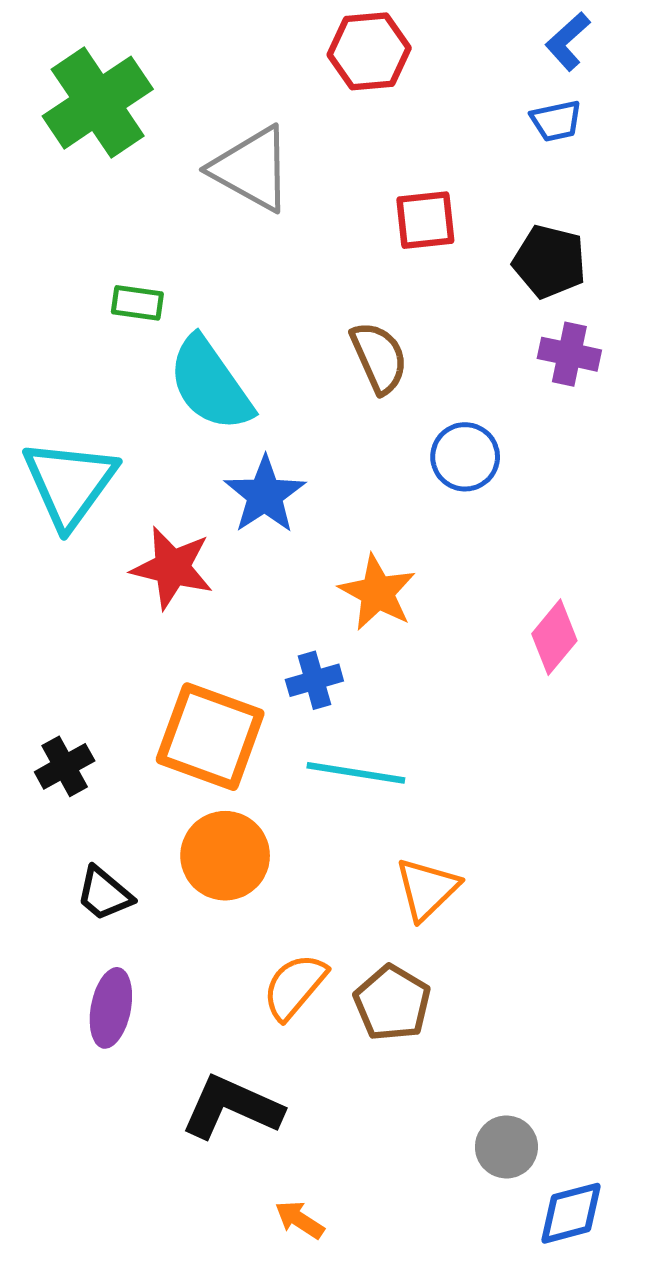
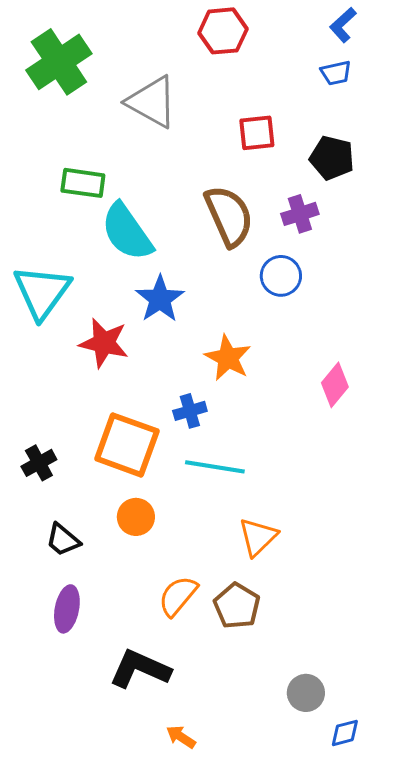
green rectangle: (137, 303) -> (83, 183), size x1.4
purple cross: (569, 354) -> (300, 214), moved, turned -30
brown semicircle: (379, 358) -> (229, 216), size x1.4
orange circle: (225, 856) -> (136, 517), size x0.7
blue diamond: (571, 1213) -> (345, 733), size x0.7

